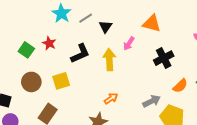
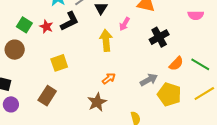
green square: (26, 50) -> (24, 25), moved
black L-shape: (80, 54) -> (70, 21), moved
brown circle: (31, 82) -> (15, 50), moved

